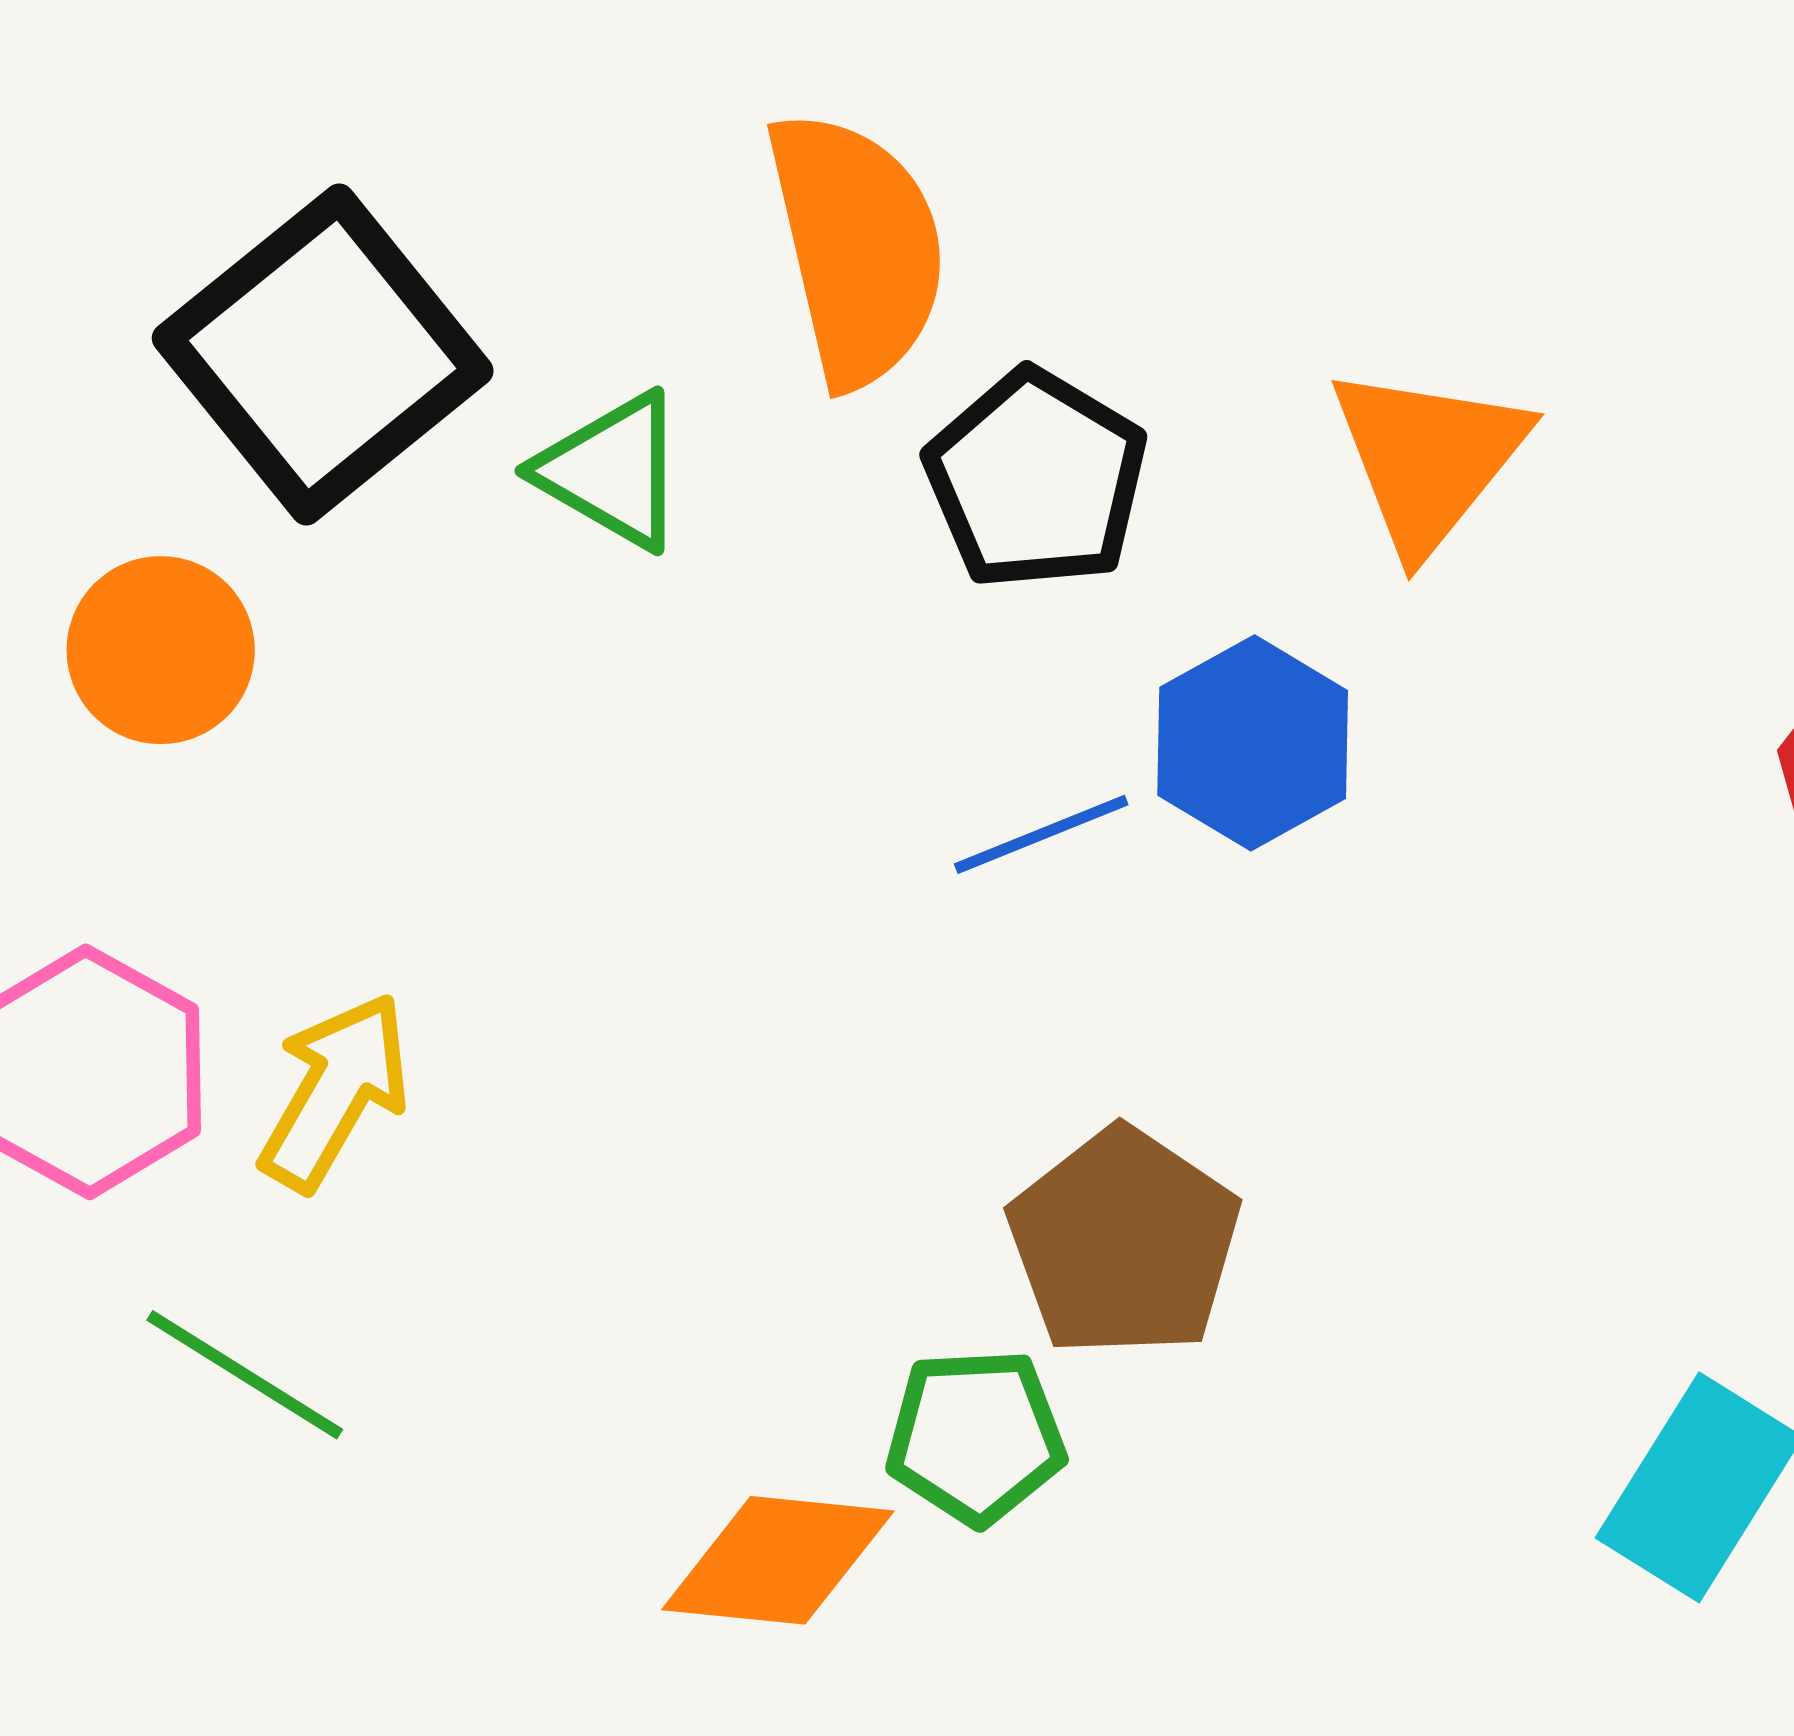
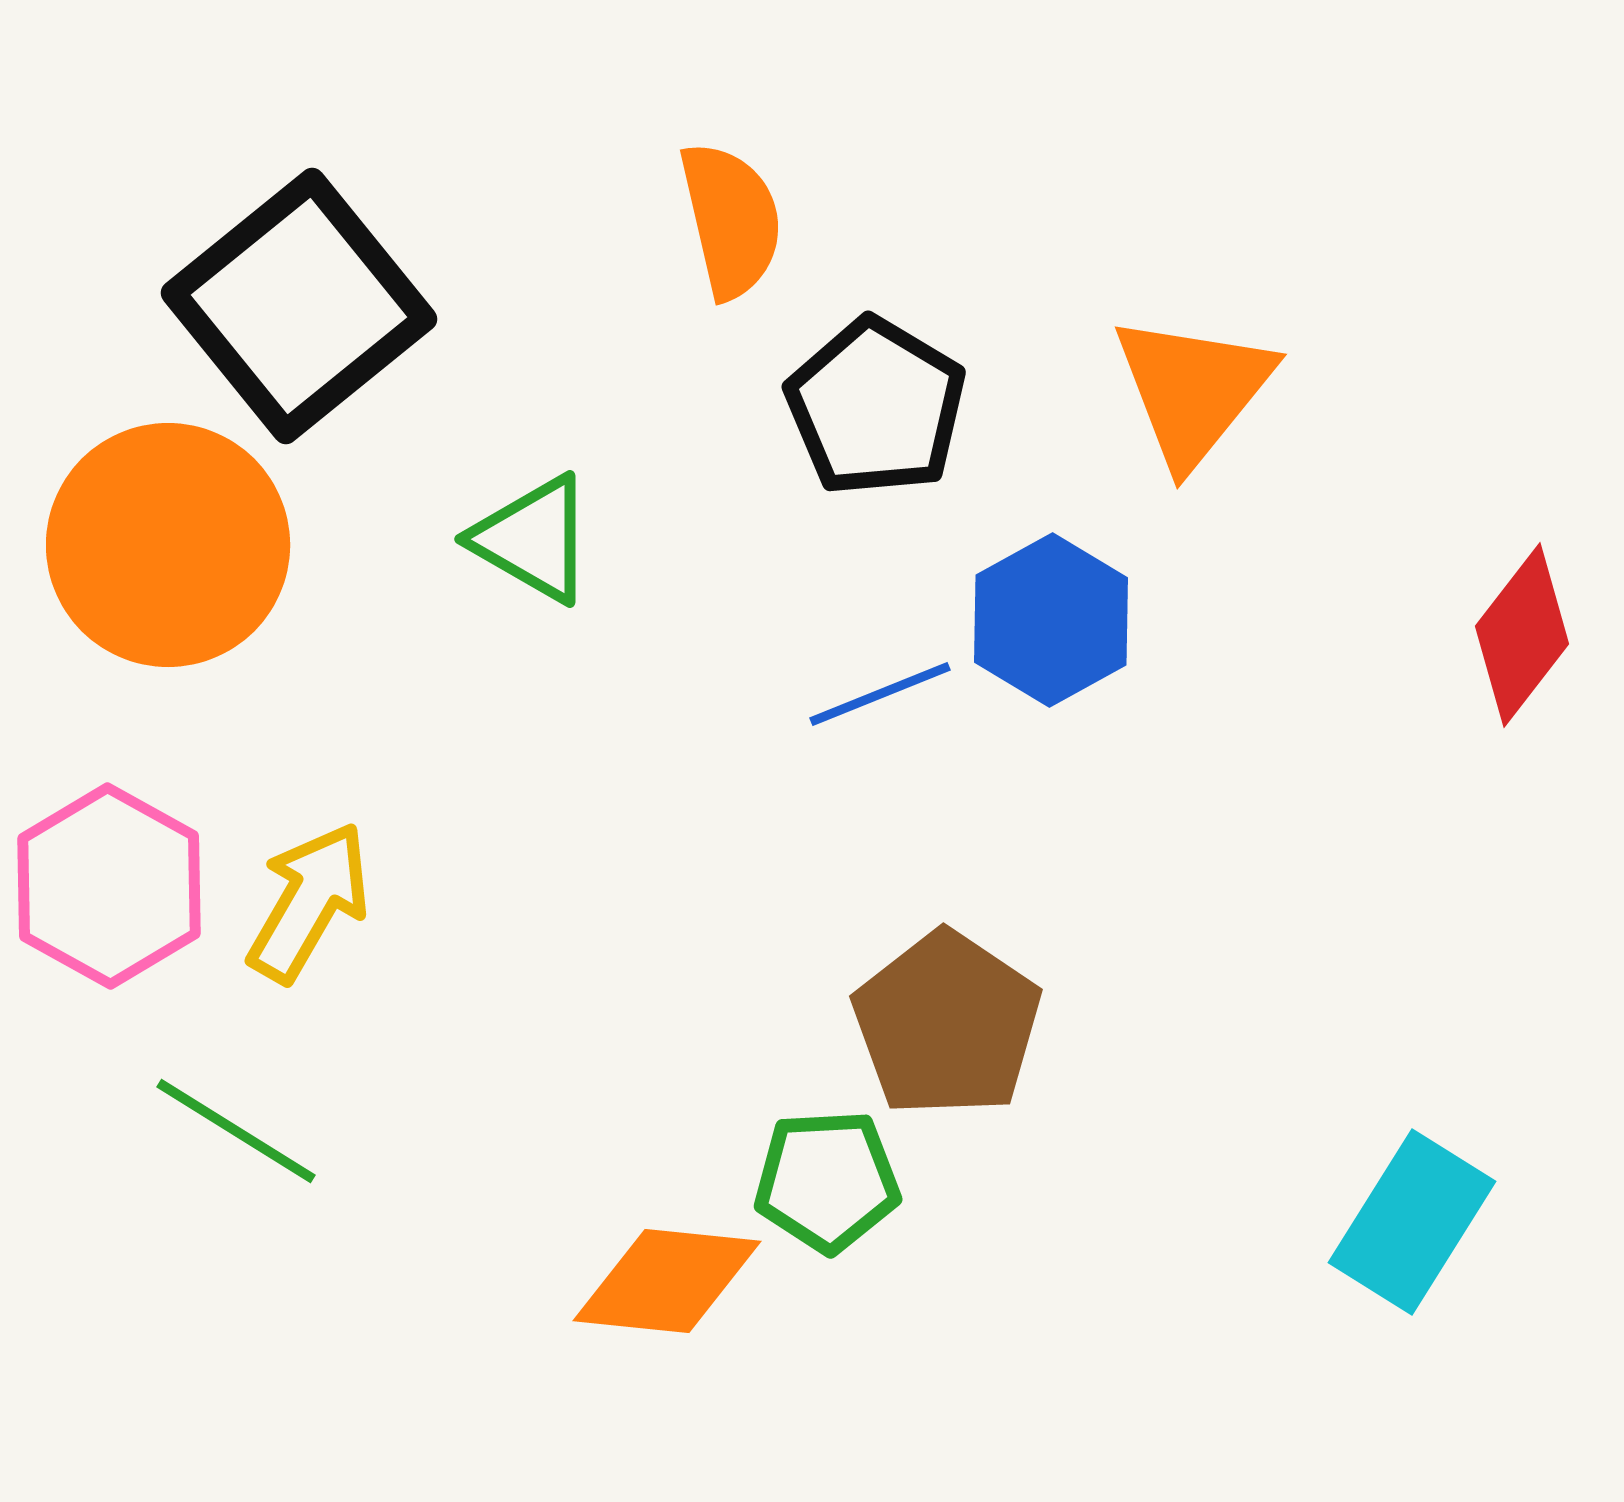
orange semicircle: (857, 248) -> (731, 220), size x0.7
green triangle: (612, 471) -> (533, 539), moved
orange circle: (161, 650) -> (168, 545), size x1.6

